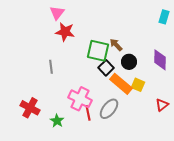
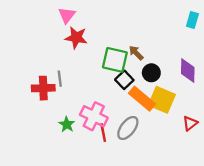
yellow square: (138, 85) -> (162, 100), size x1.6
red cross: (30, 108) -> (43, 88), moved, turned -30
green star: (57, 121) -> (67, 124), moved

